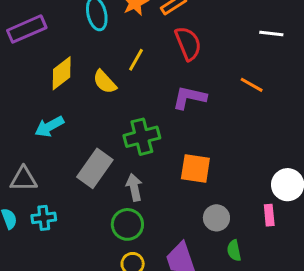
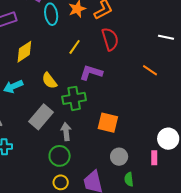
yellow semicircle: (105, 82) -> (49, 81), moved
purple L-shape: (189, 98) -> (91, 73), moved

